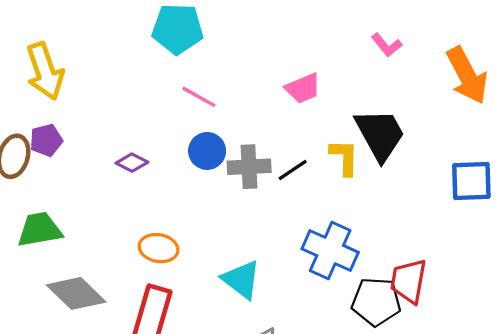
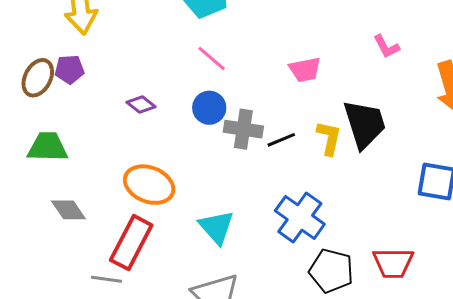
orange ellipse: (159, 248) -> (149, 185), size x1.4
red trapezoid: (409, 281) -> (393, 263), moved, turned -111
gray diamond: (76, 293) -> (68, 210), size x0.7

